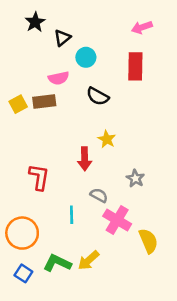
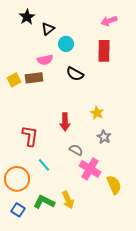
yellow star: (107, 139) -> (97, 113), moved
cyan line: (72, 215) -> (44, 165), moved, turned -40
yellow arrow: (88, 260) -> (68, 200), turned -72

